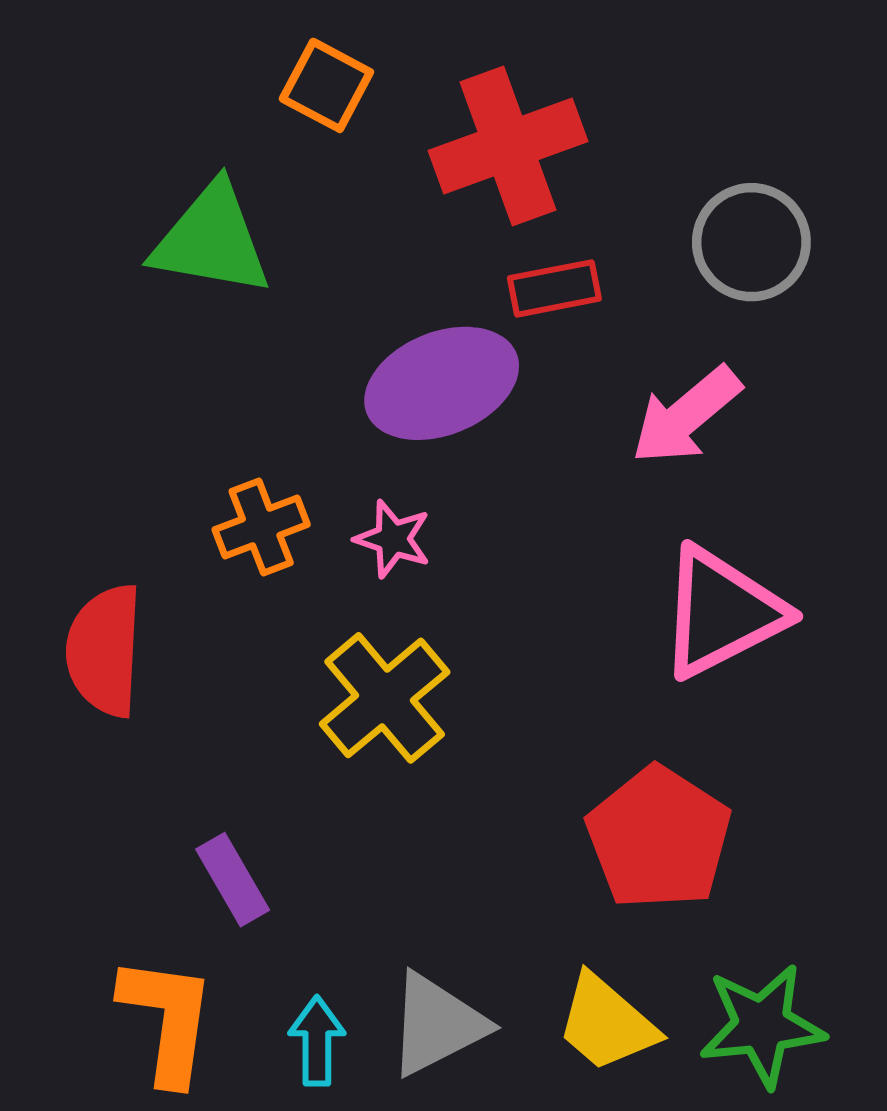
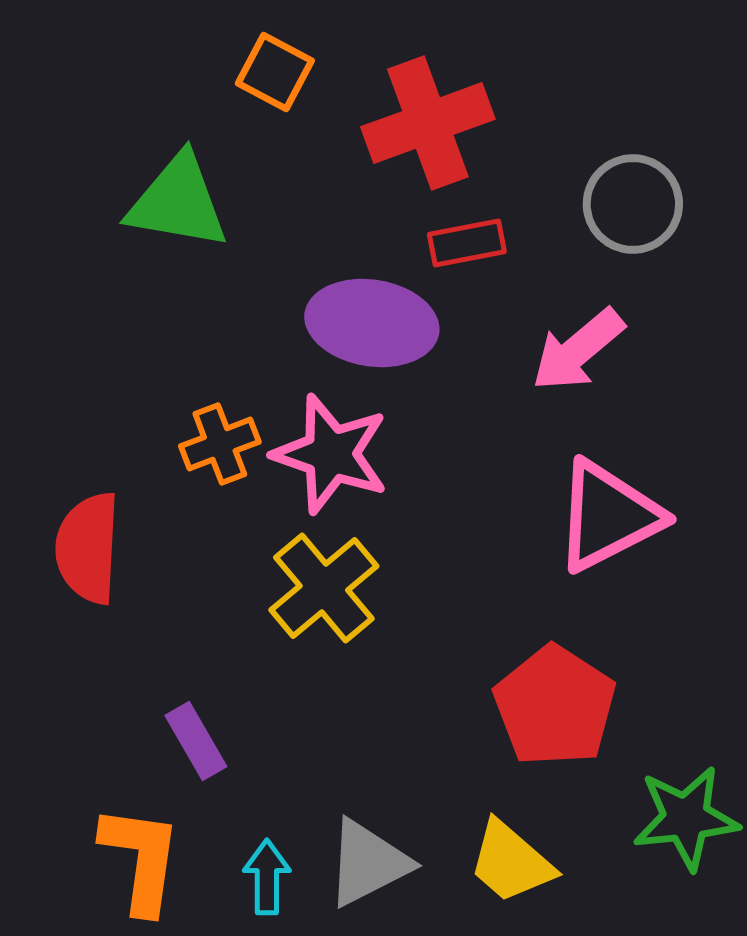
purple ellipse: (442, 383) -> (372, 323), turned 31
pink star: (393, 539) -> (331, 454), size x1.8
green star: (762, 1026) -> (686, 818), moved

